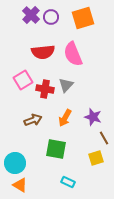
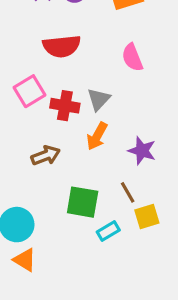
pink semicircle: (73, 54) -> (132, 57), moved, size x0.7
orange arrow: (65, 118) -> (97, 136), moved
brown line: (104, 138) -> (128, 192), moved
cyan rectangle: (68, 182) -> (108, 231), moved, turned -56

